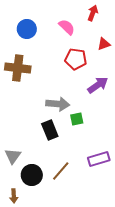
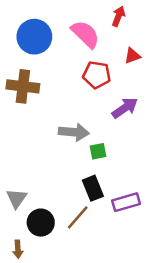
pink semicircle: (67, 27) -> (85, 34), size x1.4
blue circle: (27, 29) -> (34, 37), size x1.4
black rectangle: (50, 130) -> (93, 188), moved

